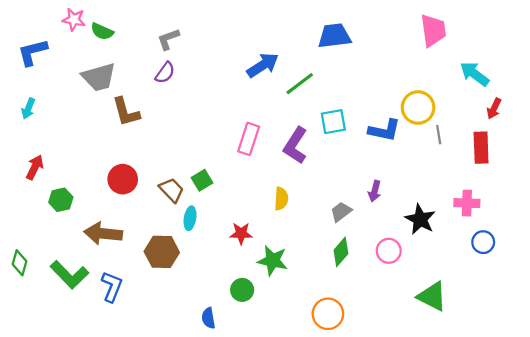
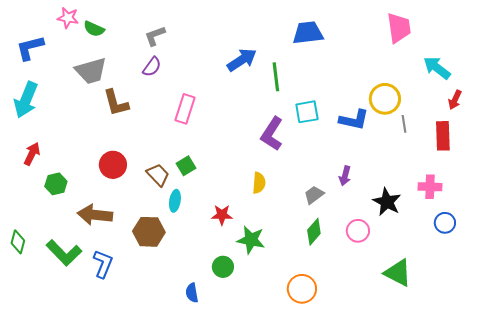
green line: (300, 84) -> (276, 77), turned -60
cyan arrow: (28, 109) -> (26, 100), size x1.8
pink rectangle: (249, 139) -> (185, 109), moved

